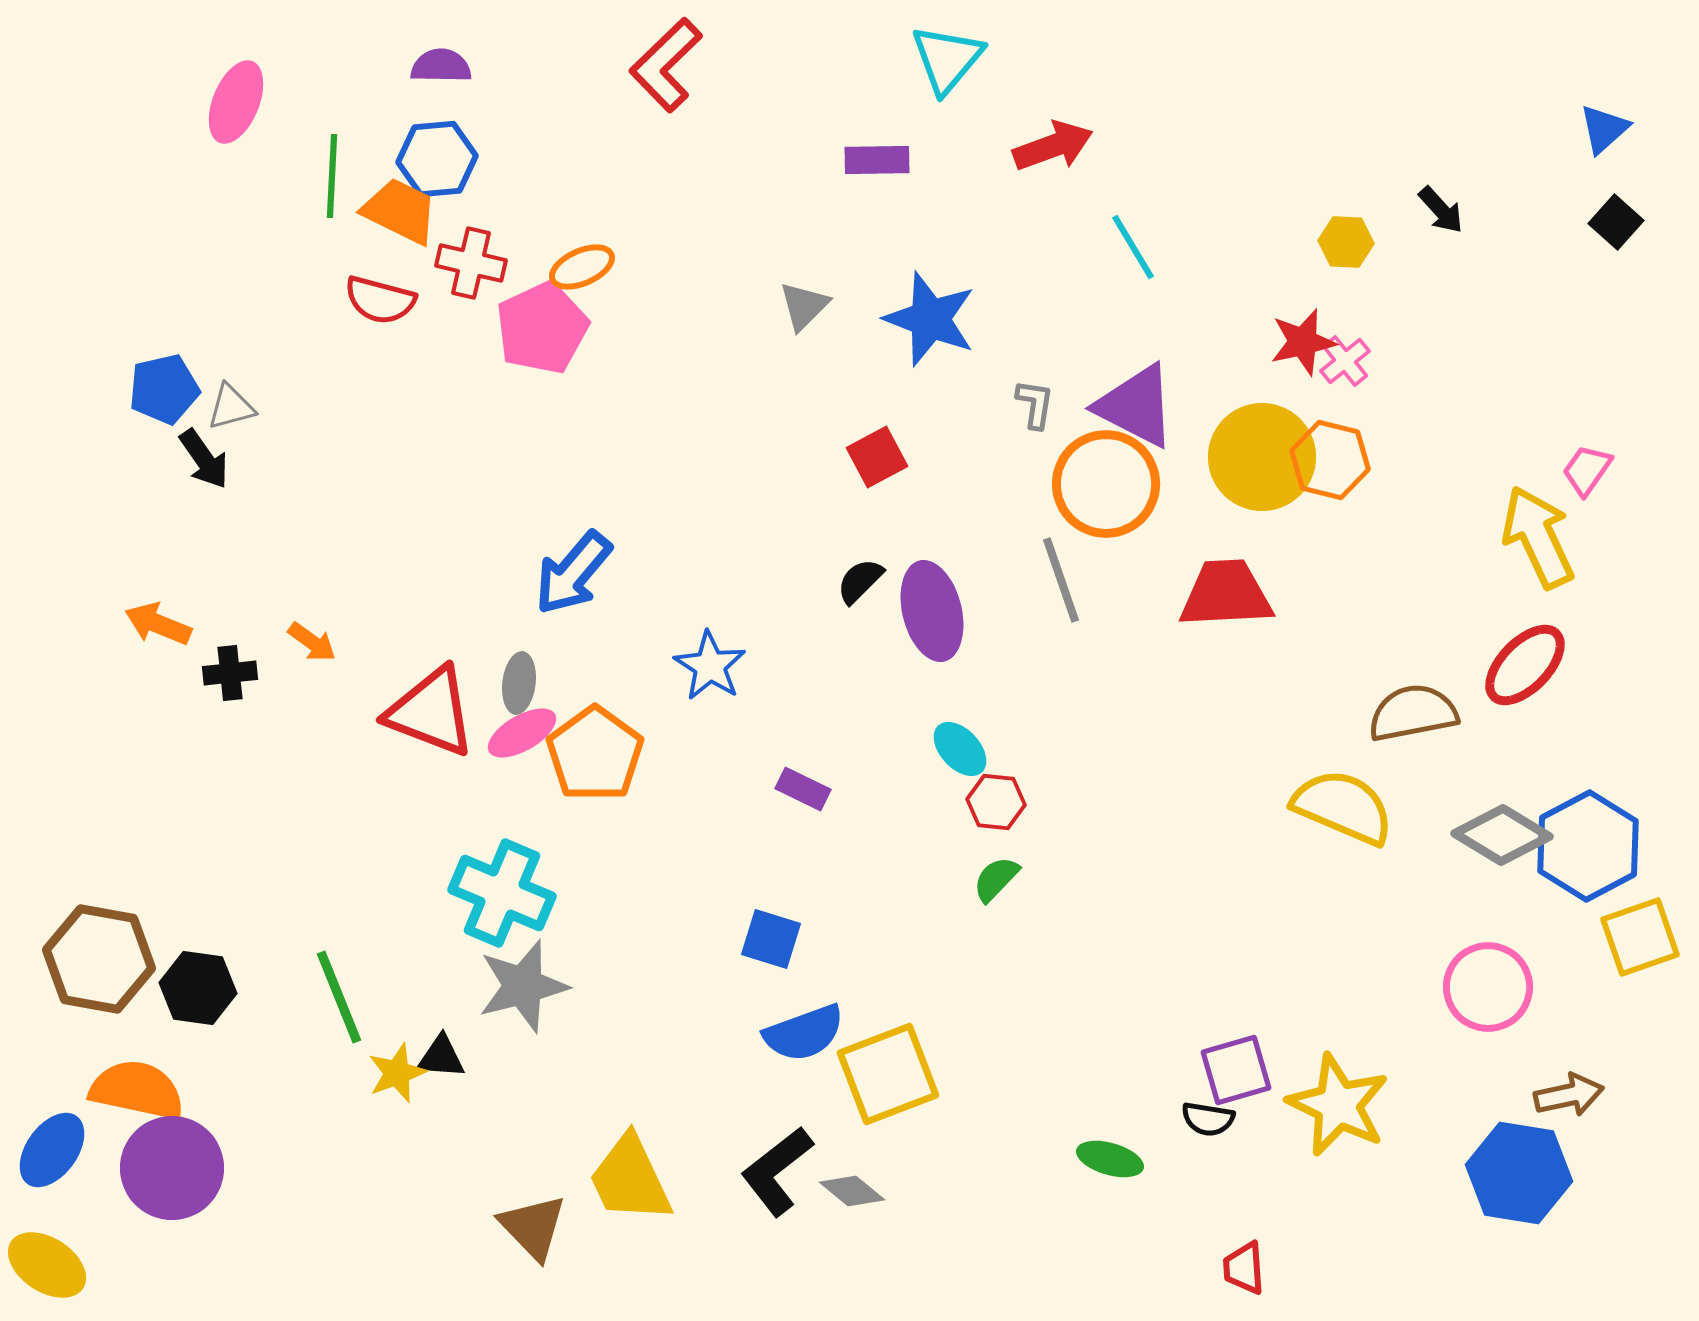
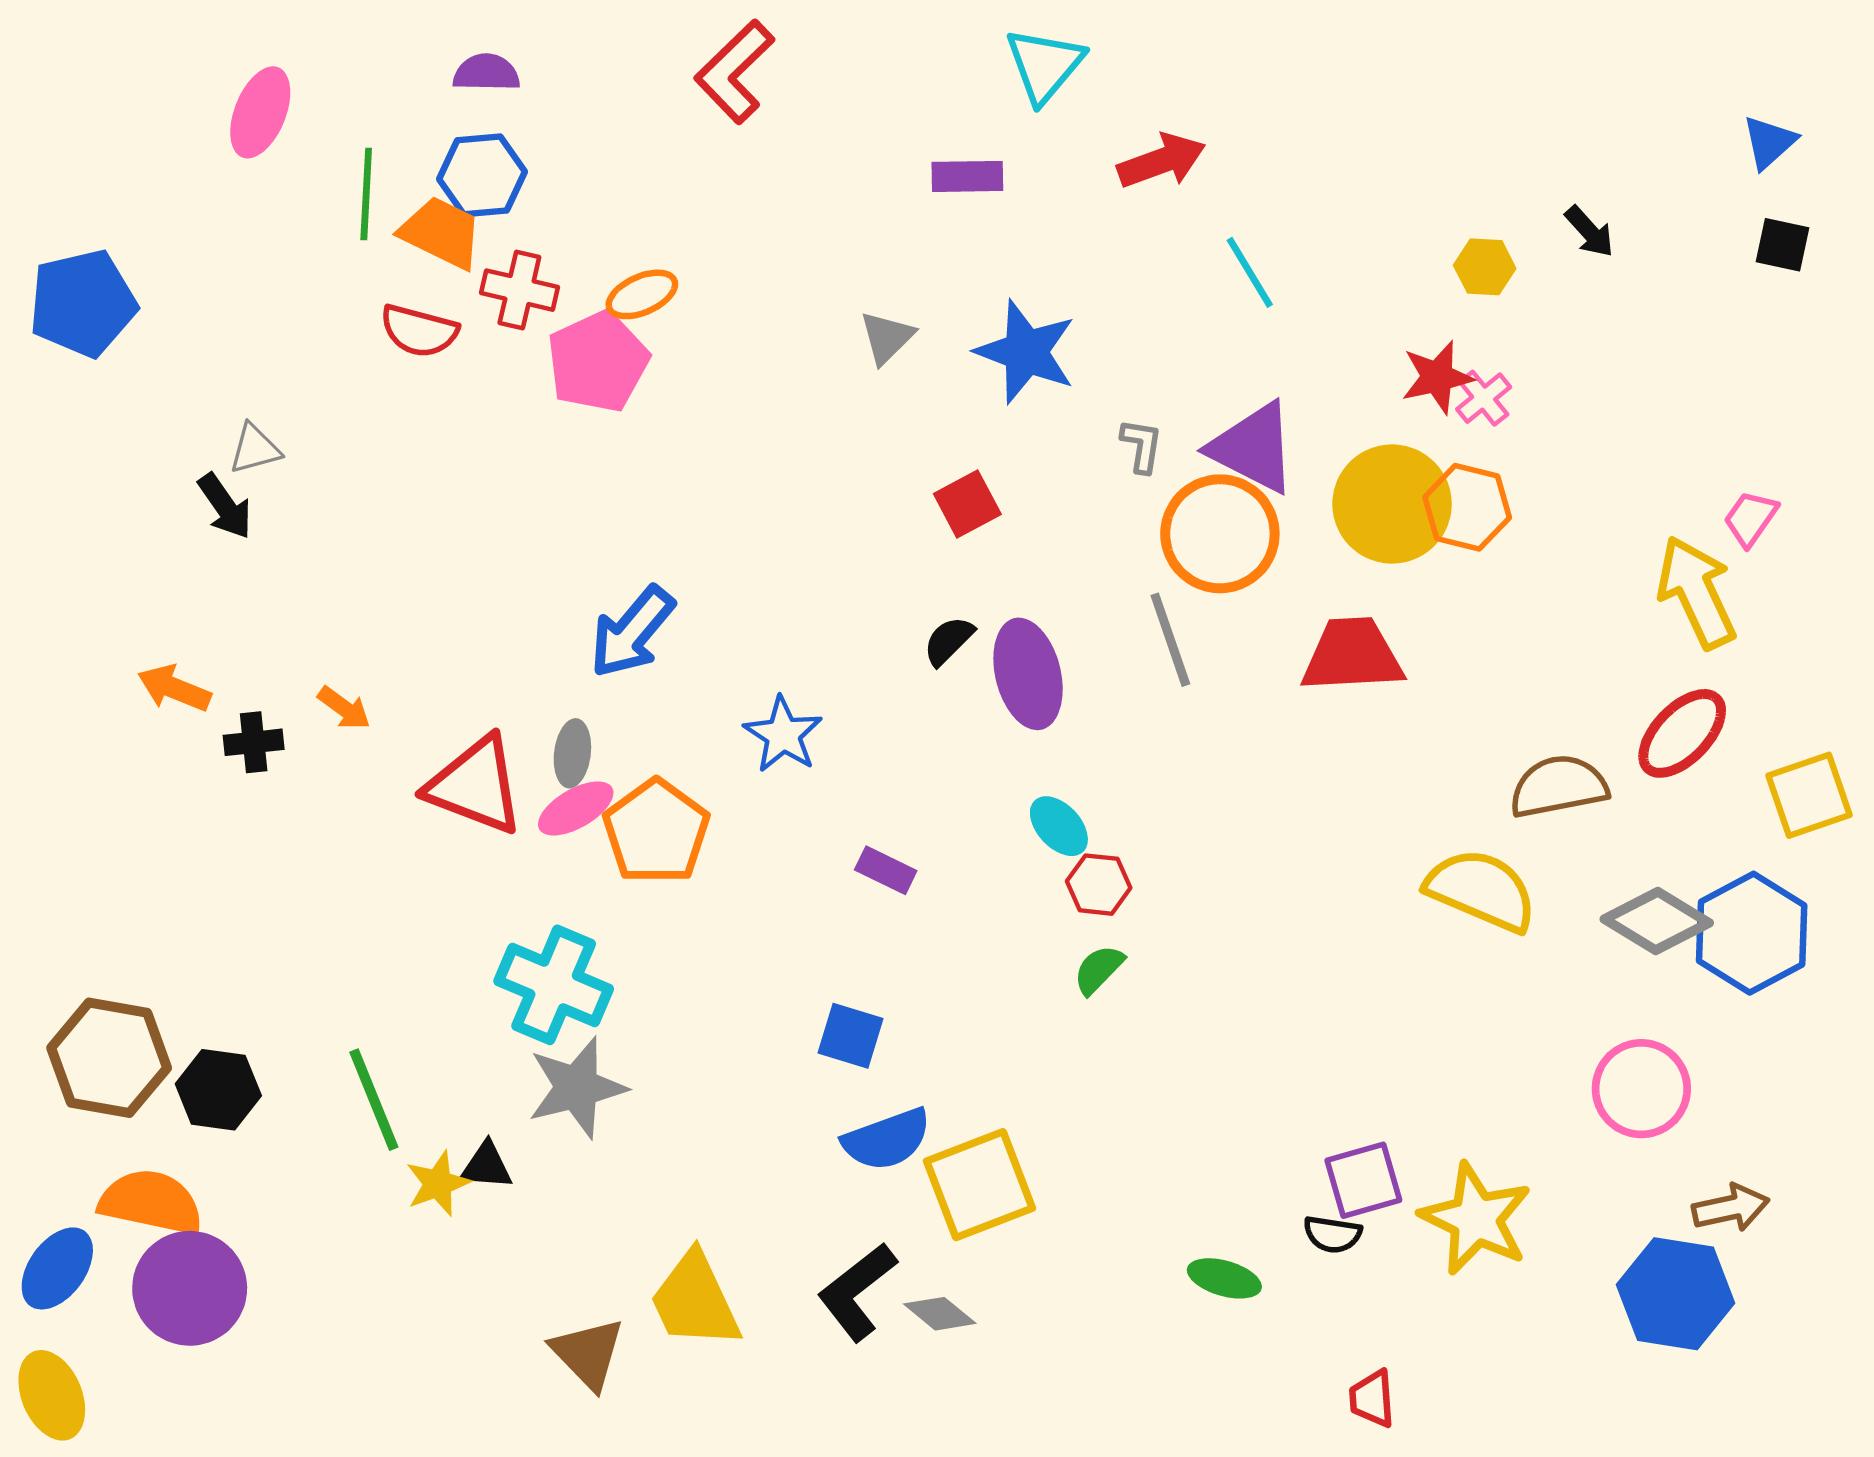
black square: (1616, 222) -> (1783, 245), turned -30
blue pentagon: (164, 389) -> (83, 303), moved, size x1.4
yellow square: (1640, 937) -> (1809, 795), moved
yellow ellipse: (47, 1265) -> (52, 1395), turned 34

